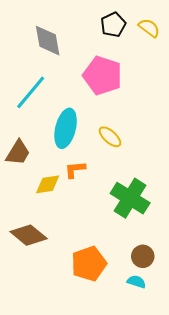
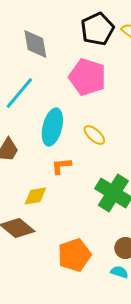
black pentagon: (113, 25) -> (97, 29), size x1.4
yellow diamond: (48, 184) -> (35, 196), moved

